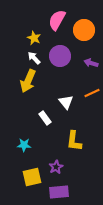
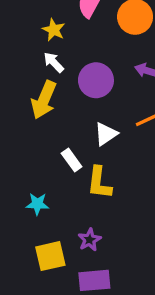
purple circle: (60, 56) -> (96, 80), moved
white triangle: (66, 102) -> (106, 134), turned 35
yellow L-shape: (74, 141) -> (99, 183), moved

